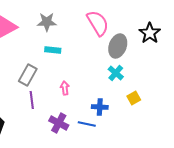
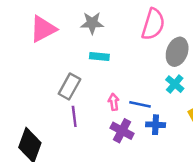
pink semicircle: (98, 23) -> (153, 24), turned 48
purple cross: (59, 123) -> (122, 131), moved
blue line: (87, 124) -> (140, 104), moved

